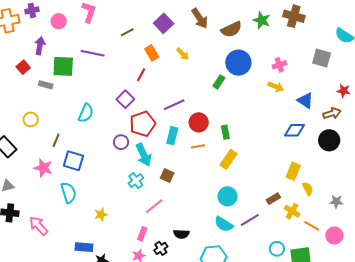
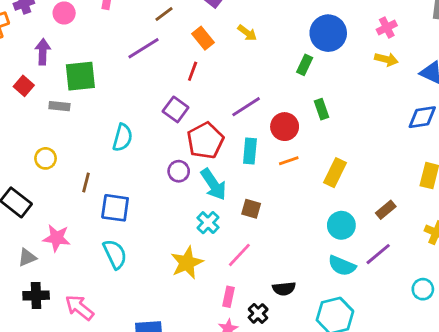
purple line: (93, 53) -> (144, 48), moved, turned -35
green rectangle: (225, 132) -> (322, 109), moved
pink star: (43, 168) -> (57, 238), moved
brown rectangle: (273, 199) -> (386, 210), moved
yellow star: (101, 215) -> (187, 263), moved, size x1.6

